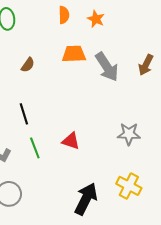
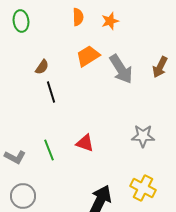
orange star: (96, 19) -> (110, 21), turned 30
orange trapezoid: (74, 54) -> (88, 56), turned -30
black line: (24, 114) -> (51, 92), moved

